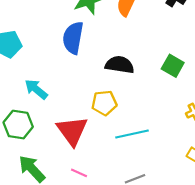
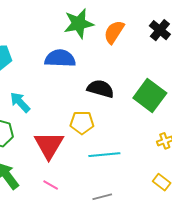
blue semicircle: (73, 38) -> (60, 58), turned 76
green square: (173, 66) -> (150, 96), size x1.5

